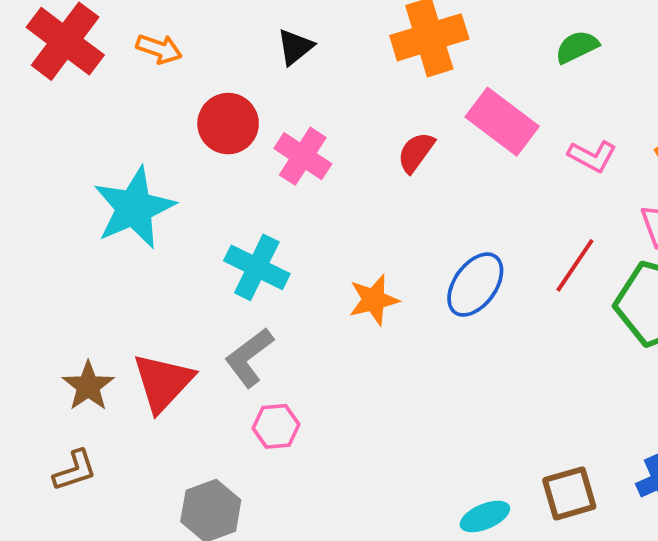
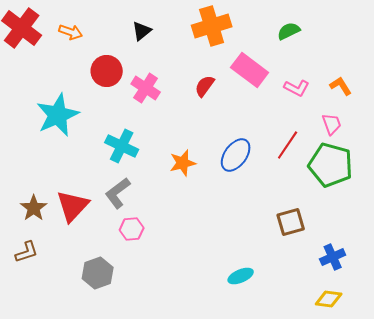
brown square: (569, 493) -> (291, 222), moved

